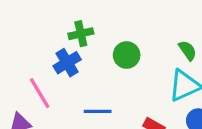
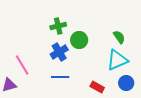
green cross: (81, 34) -> (58, 26), moved
blue cross: (67, 63) -> (59, 52), moved

